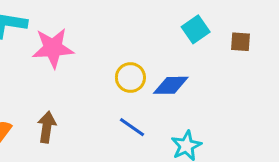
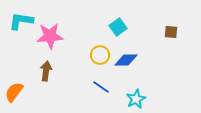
cyan square: (196, 29) -> (118, 27), moved
brown arrow: (47, 127) -> (46, 71), moved

